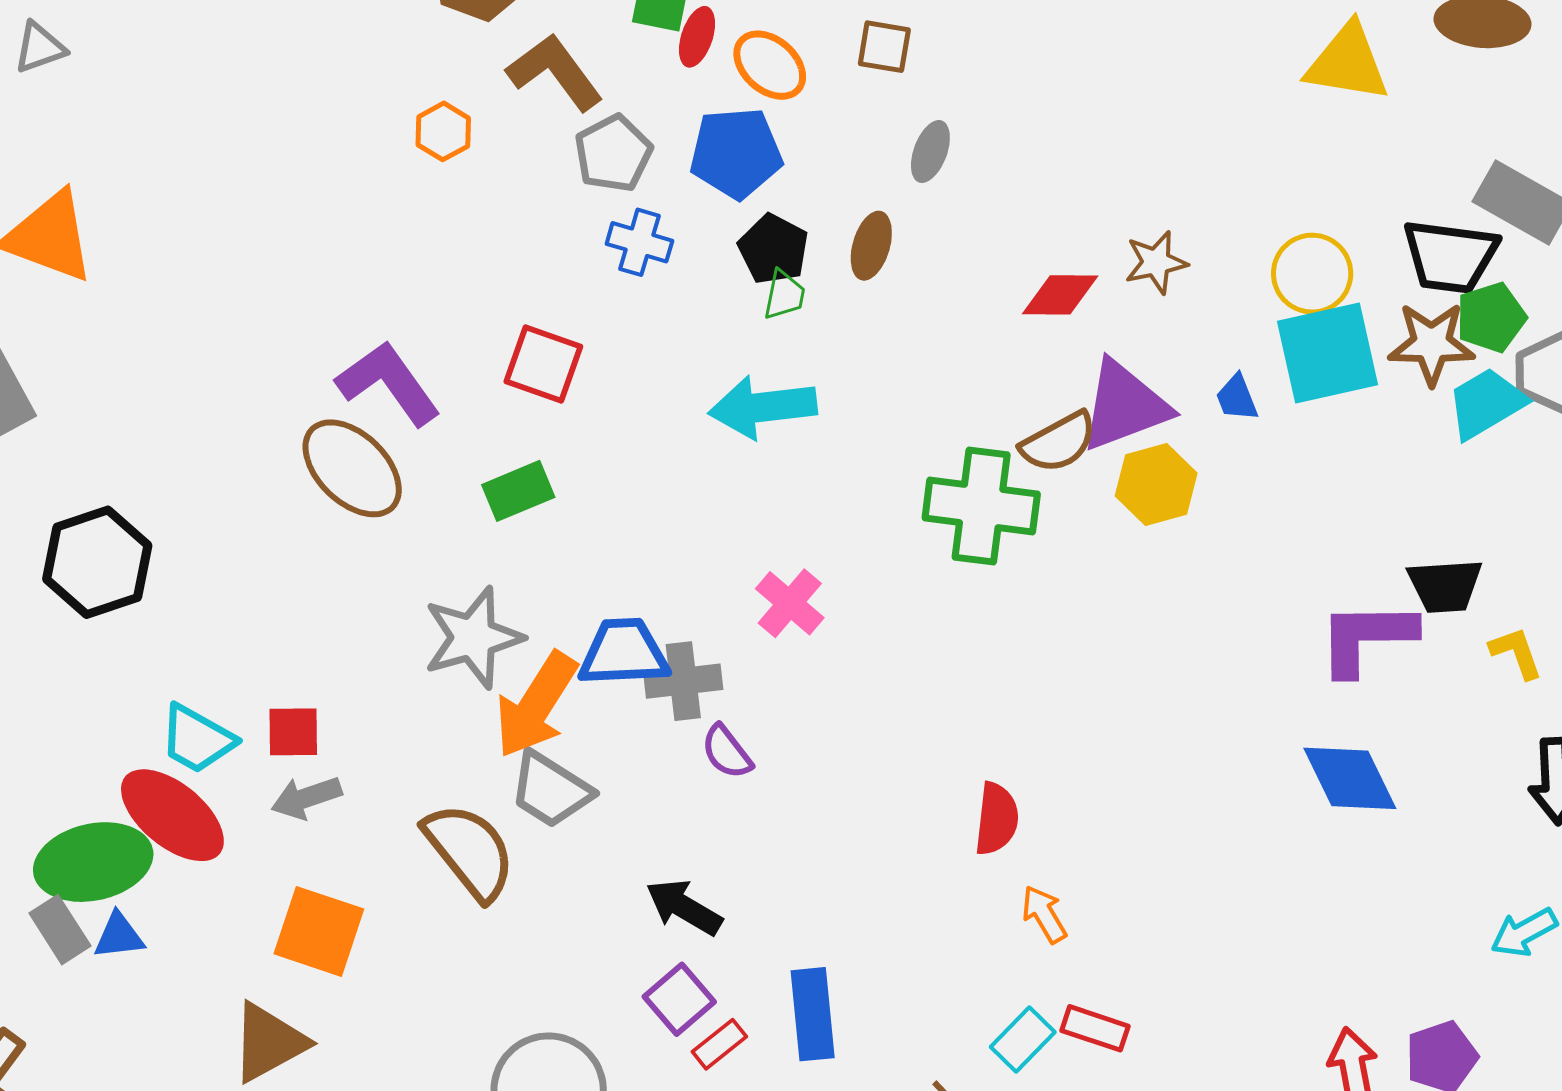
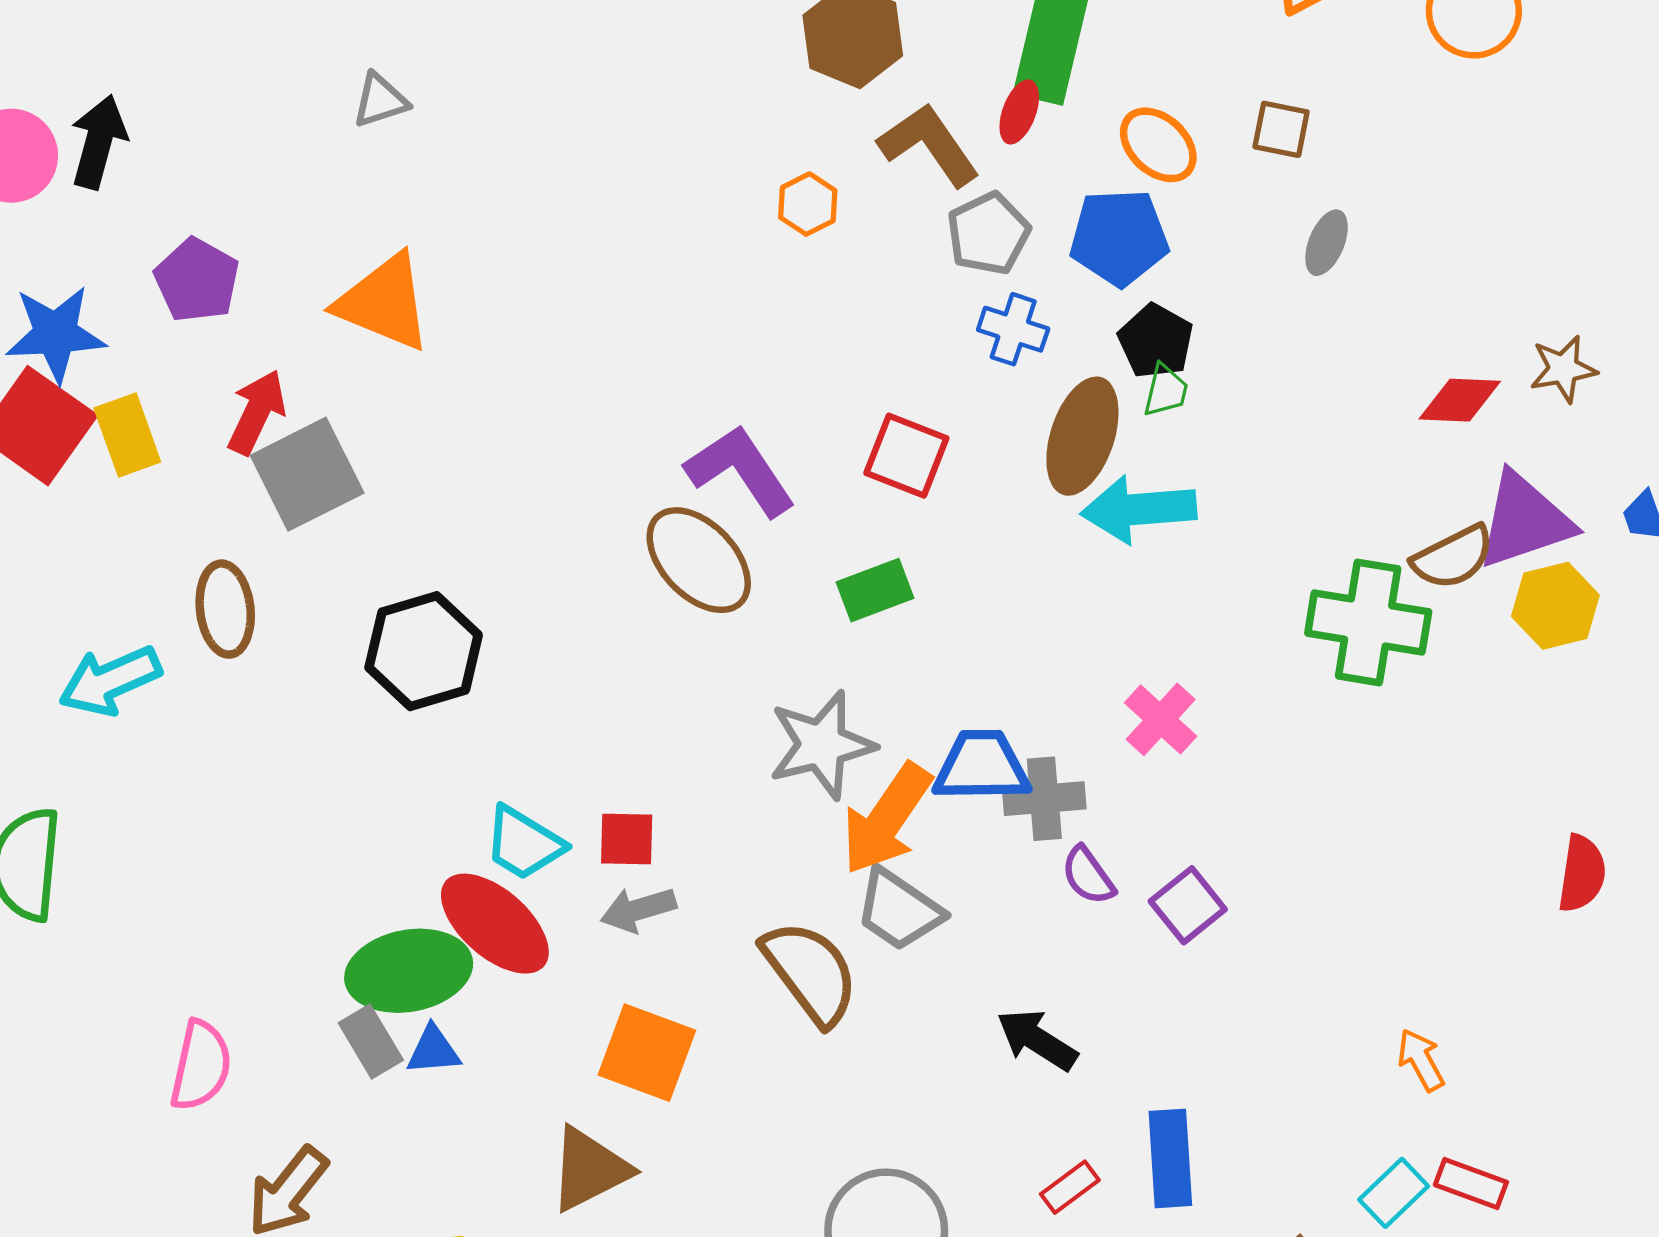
red ellipse: (697, 37) -> (1019, 112), moved
brown ellipse: (871, 246) -> (1082, 436), moved, size x1.6
red semicircle: (997, 819) -> (1582, 873), moved
purple square: (679, 999) -> (1188, 905), moved

